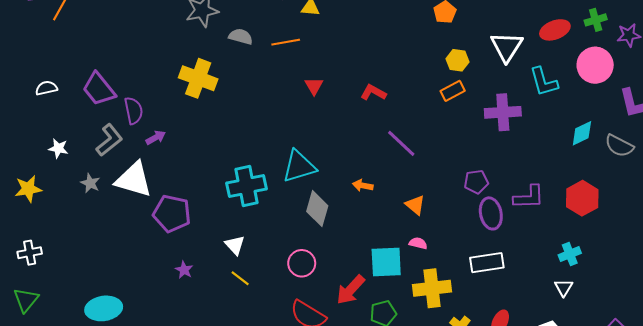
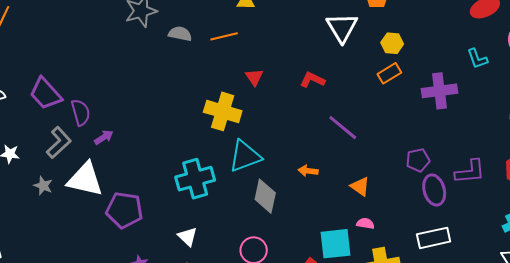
white triangle: (507, 47) -> (342, 28), moved
yellow cross: (198, 78) -> (223, 111), moved
cyan L-shape: (544, 82) -> (477, 59), size x0.7

